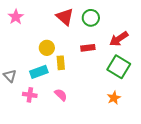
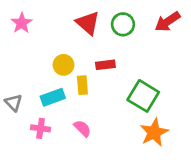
red arrow: (119, 39) -> (168, 22), moved
red rectangle: (88, 48) -> (105, 65), moved
green square: (119, 67) -> (143, 96), moved
orange star: (114, 98) -> (154, 132), size x1.5

